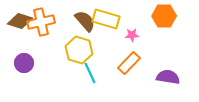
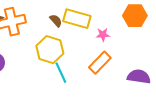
brown semicircle: (85, 21) -> (56, 21), size x0.6

